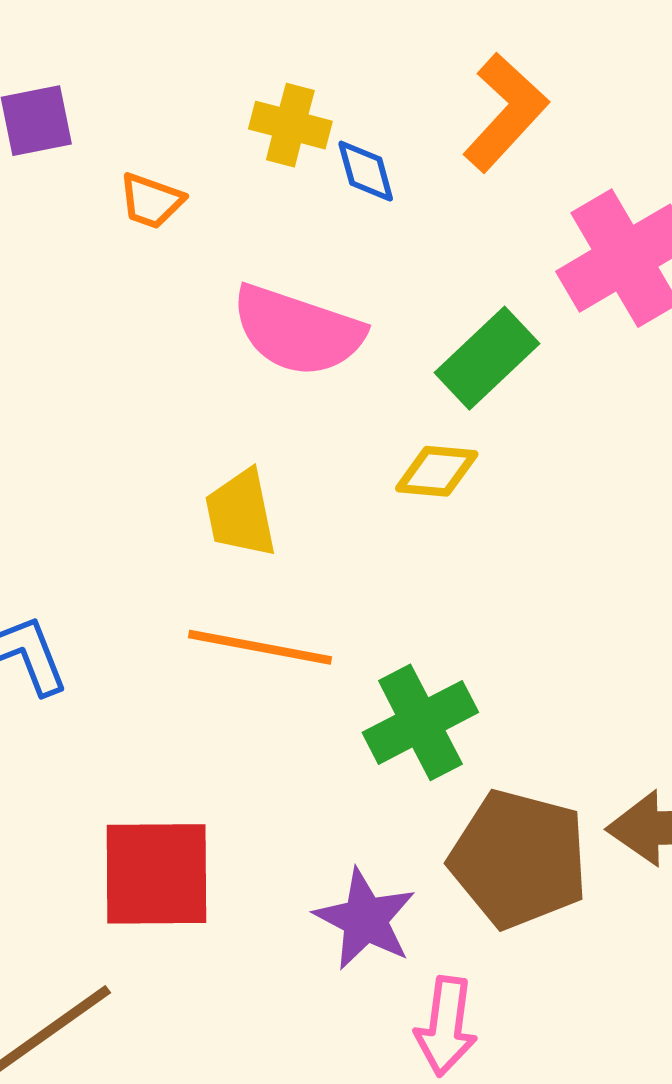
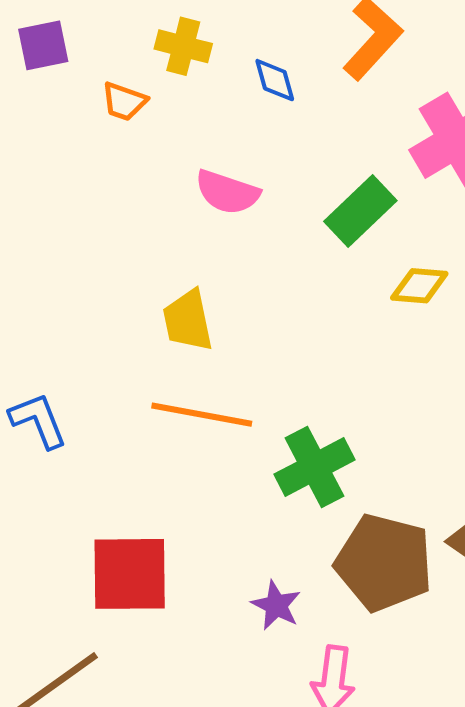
yellow cross: (290, 125) -> (183, 46), moved
pink semicircle: (298, 331) -> (227, 192), size x0.7
yellow diamond: (437, 471) -> (419, 286), moved
purple star: (365, 919) -> (276, 605), size x0.7

